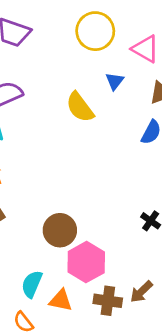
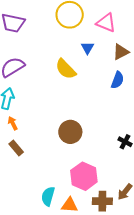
brown circle: (60, 230) -> (70, 132), moved

